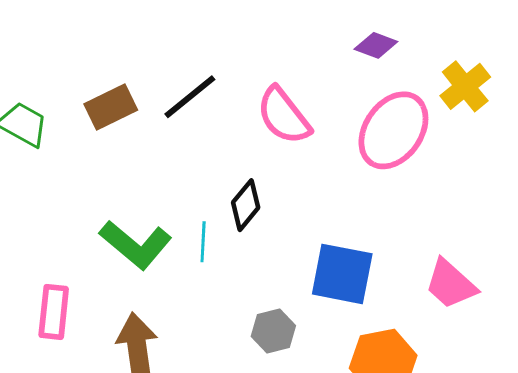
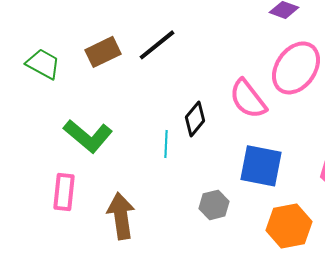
pink semicircle: (284, 116) -> (248, 99), moved
green L-shape: (136, 245) -> (88, 136), moved

